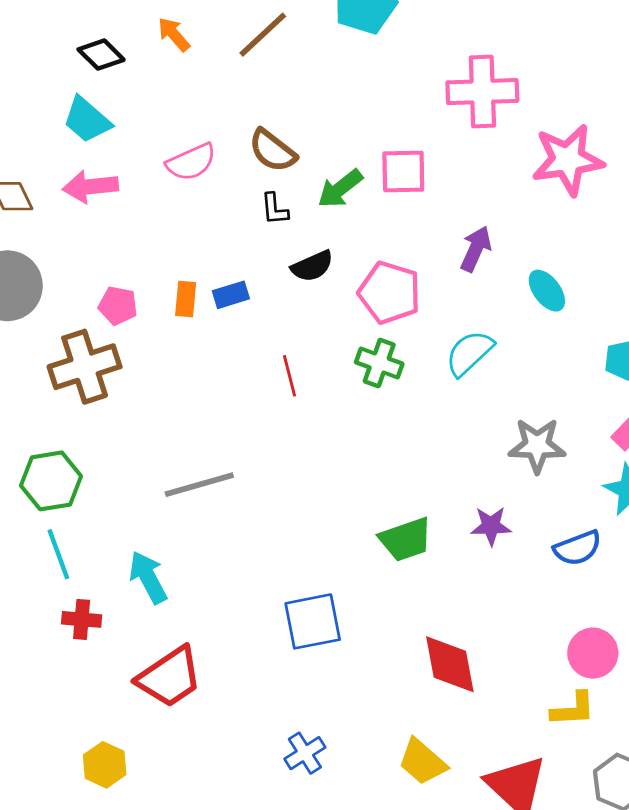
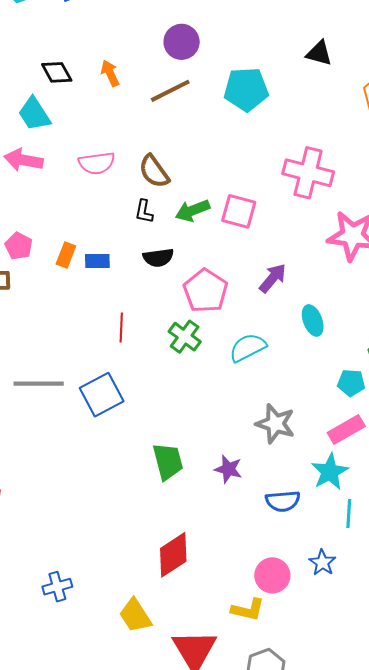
green trapezoid: (406, 539) -> (168, 461), turned -102
blue square: (313, 621) -> (102, 395), moved, turned -33
red diamond: (450, 664) -> (173, 555), turned 51

